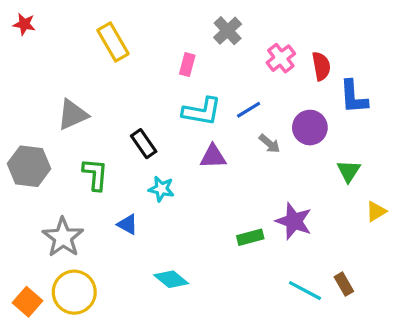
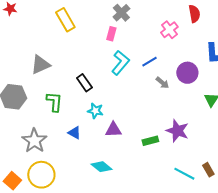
gray cross: (228, 31) -> (121, 13), moved
red semicircle: (321, 66) -> (194, 14), moved
cyan L-shape: (202, 111) -> (120, 63), turned -60
purple triangle: (213, 157) -> (113, 130), moved

